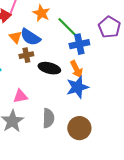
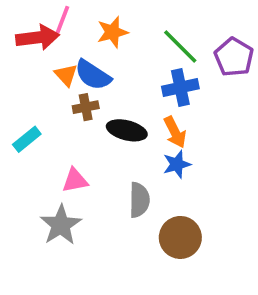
orange star: (41, 13) -> (112, 32), turned 30
green line: (67, 27) -> (180, 46), moved
blue star: (77, 87) -> (177, 164), size x0.7
gray semicircle: (48, 118) -> (139, 200), moved

